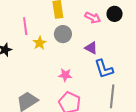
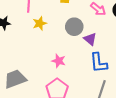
gray circle: (63, 34) -> (74, 27), moved

